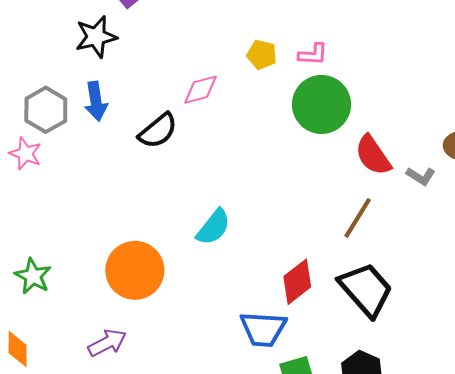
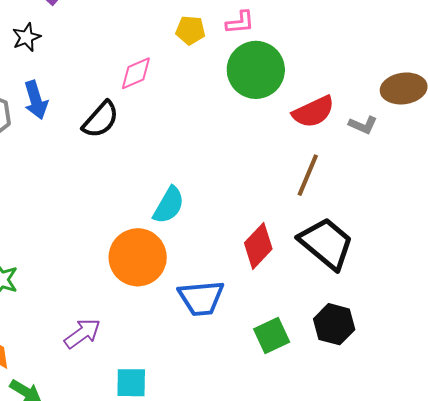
black star: (96, 37) -> (26, 37), size x0.7
red semicircle: (373, 155) -> (313, 112), turned -72
orange circle: (135, 270) -> (138, 257), moved
blue trapezoid: (263, 329) -> (201, 298), moved

